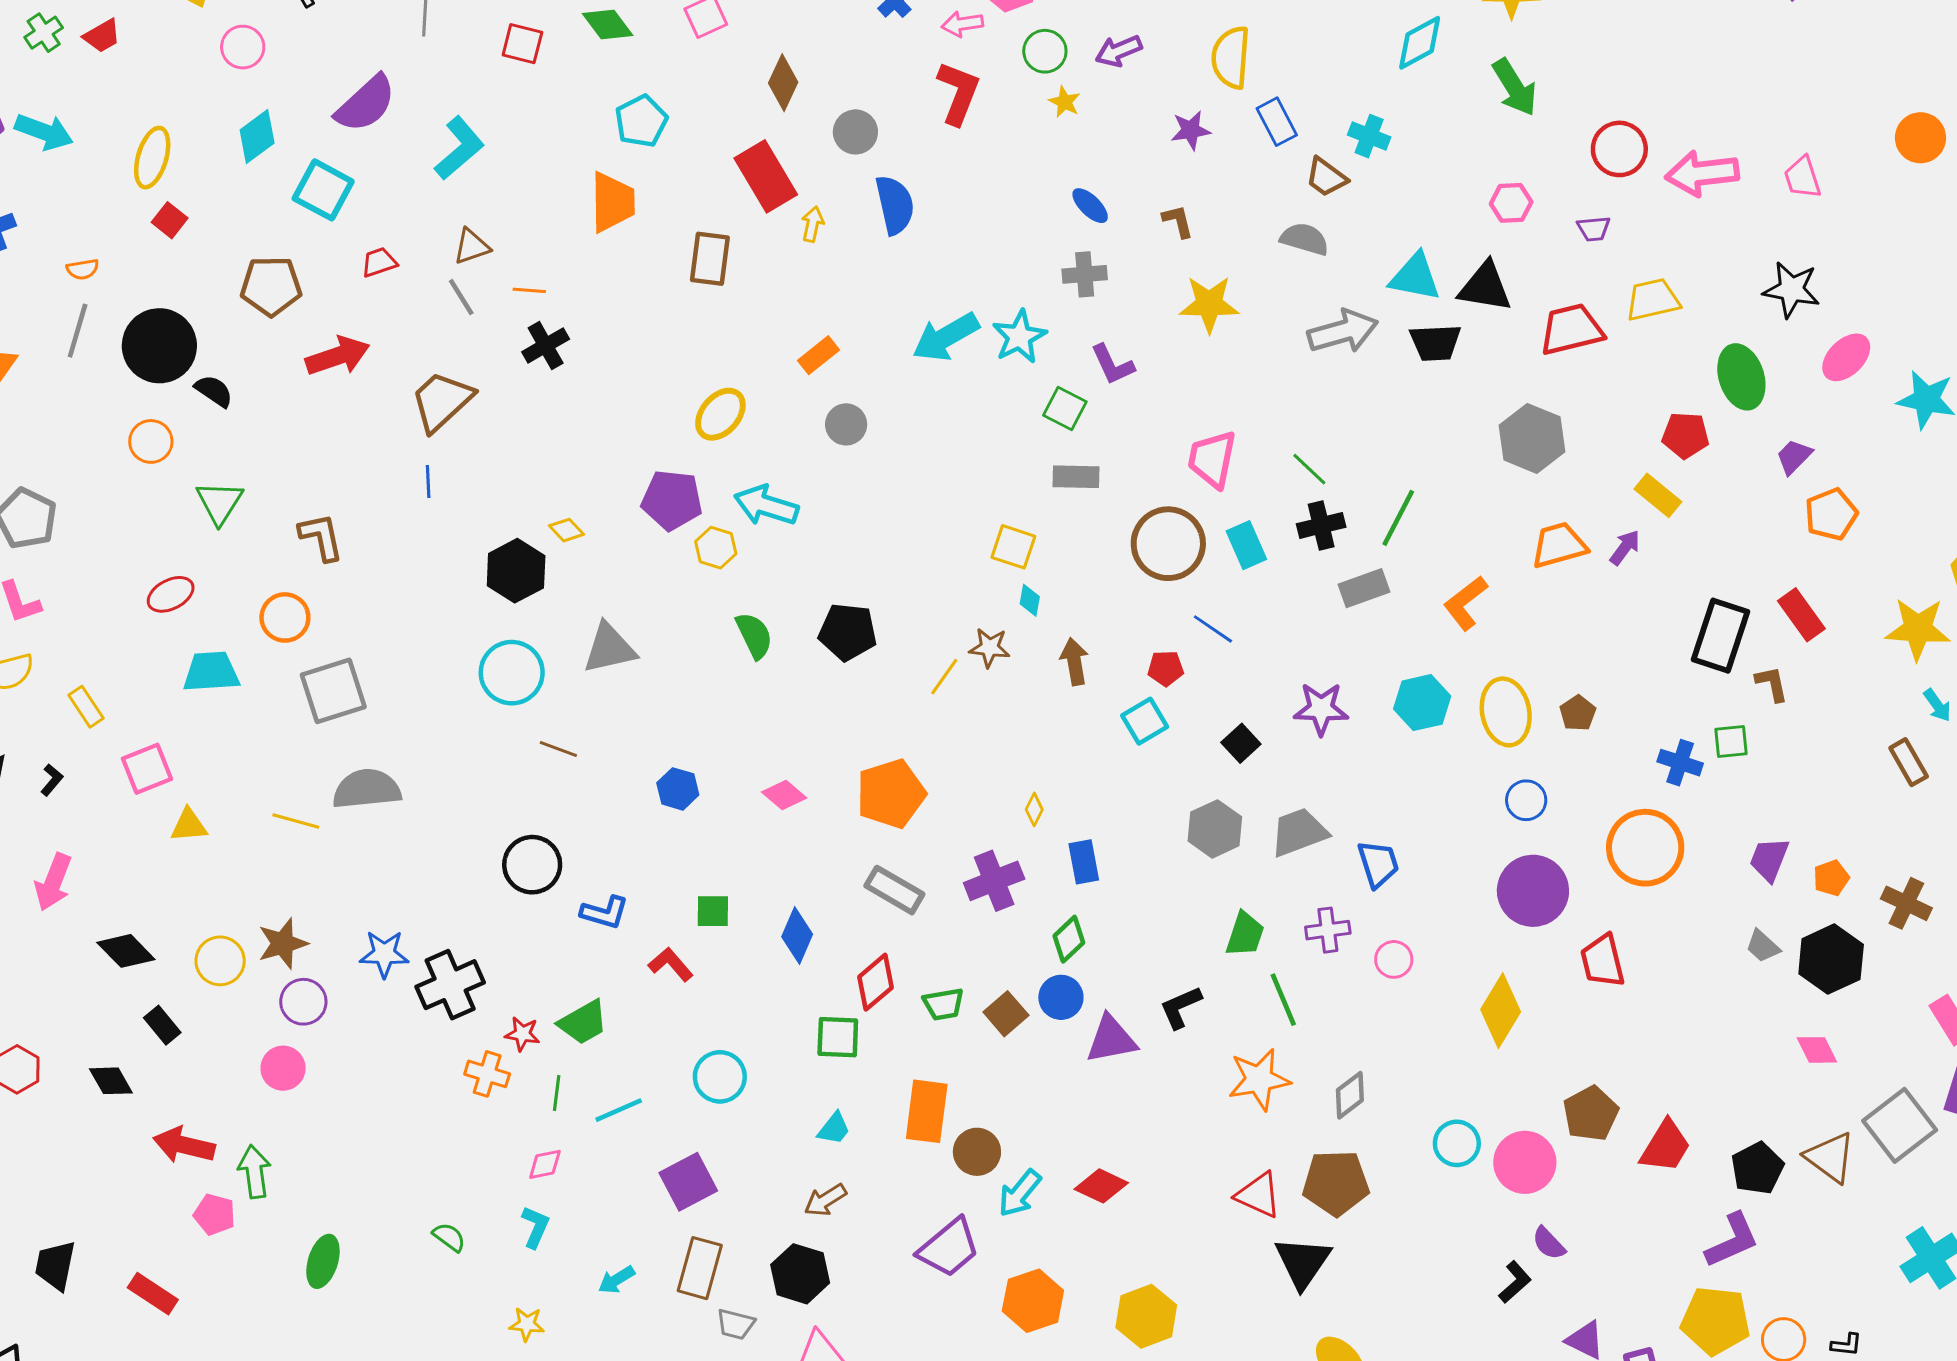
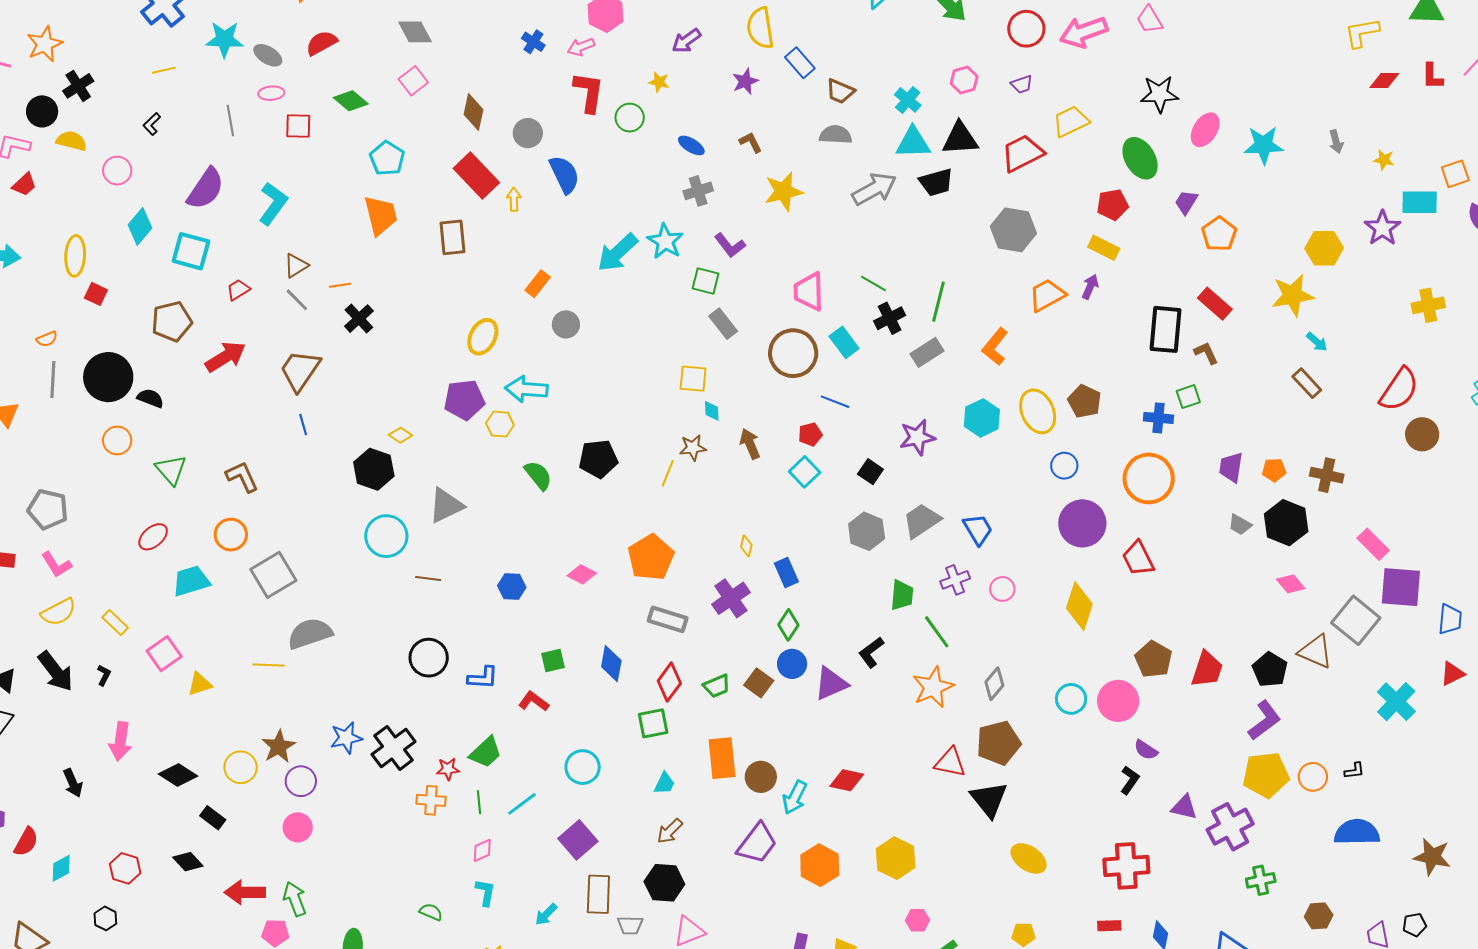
green circle: (1045, 51) -> (630, 118), moved
cyan cross: (1369, 136) -> (908, 100), moved, turned 32
gray rectangle: (1076, 477) -> (723, 324), turned 64
brown pentagon: (1578, 713) -> (1085, 401), size x1.4
orange pentagon: (1831, 878) -> (1274, 470), turned 30

